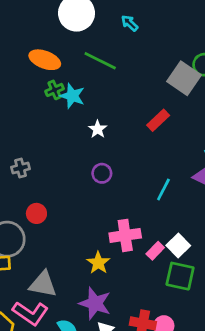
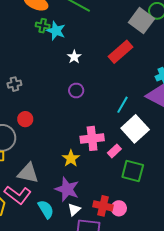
green cross: (55, 90) -> (43, 26), turned 32
red rectangle: (158, 120) -> (121, 52), size x1.4
white square: (178, 245) -> (135, 129), moved, size x1.5

